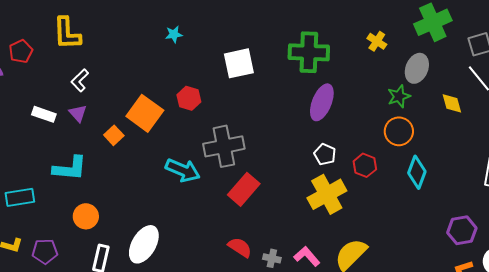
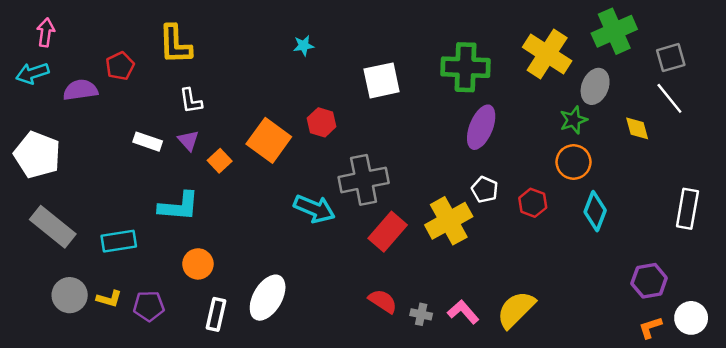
yellow cross: (377, 41) -> (547, 54), size x2.0
white L-shape: (80, 80) -> (191, 101), turned -55
orange square: (114, 135) -> (220, 161), moved
yellow cross: (327, 194) -> (449, 221), moved

